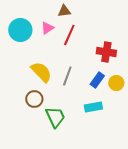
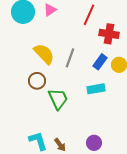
red line: (69, 35) -> (89, 15), moved

